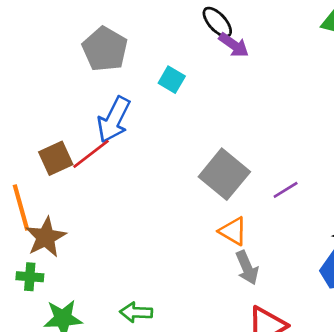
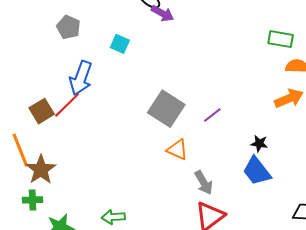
gray pentagon: (105, 49) -> (68, 27), size x0.7
gray arrow: (247, 268) -> (204, 183), moved

